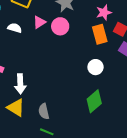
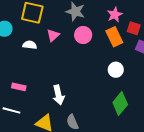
pink circle: (60, 26) -> (83, 35), moved
white arrow: (20, 84) -> (58, 95), moved

